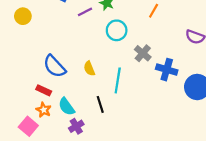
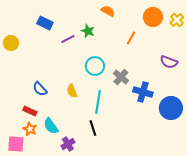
cyan circle: (117, 30) -> (95, 66), moved
blue semicircle: (54, 66) -> (40, 89), size x0.7
black line: (100, 104) -> (93, 128), moved
pink square: (28, 126) -> (16, 144), turned -36
purple cross: (76, 126) -> (68, 144), moved

